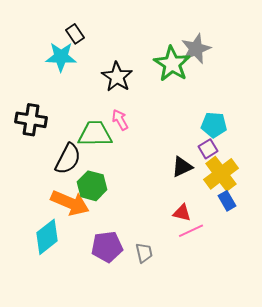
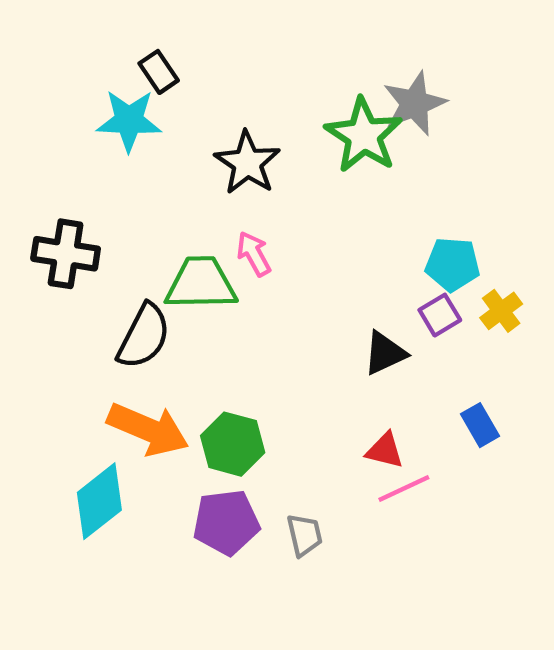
yellow cross: (221, 174) -> (501, 311), moved, size x0.6
green hexagon: (92, 186) -> (233, 444), moved

